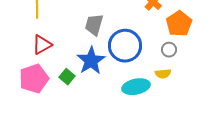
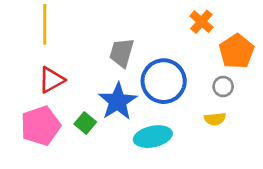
cyan ellipse: (136, 87) -> (153, 137), moved

